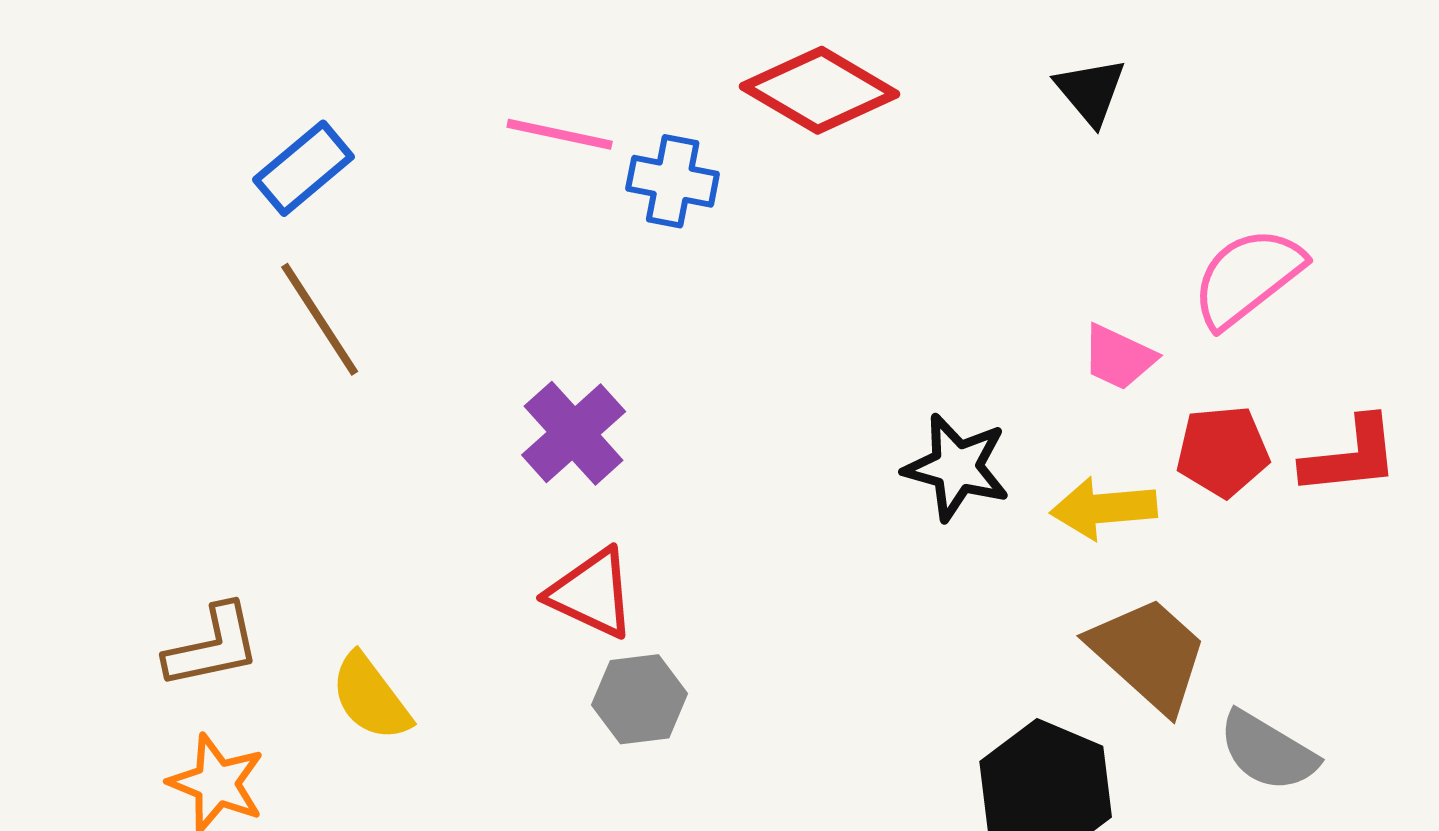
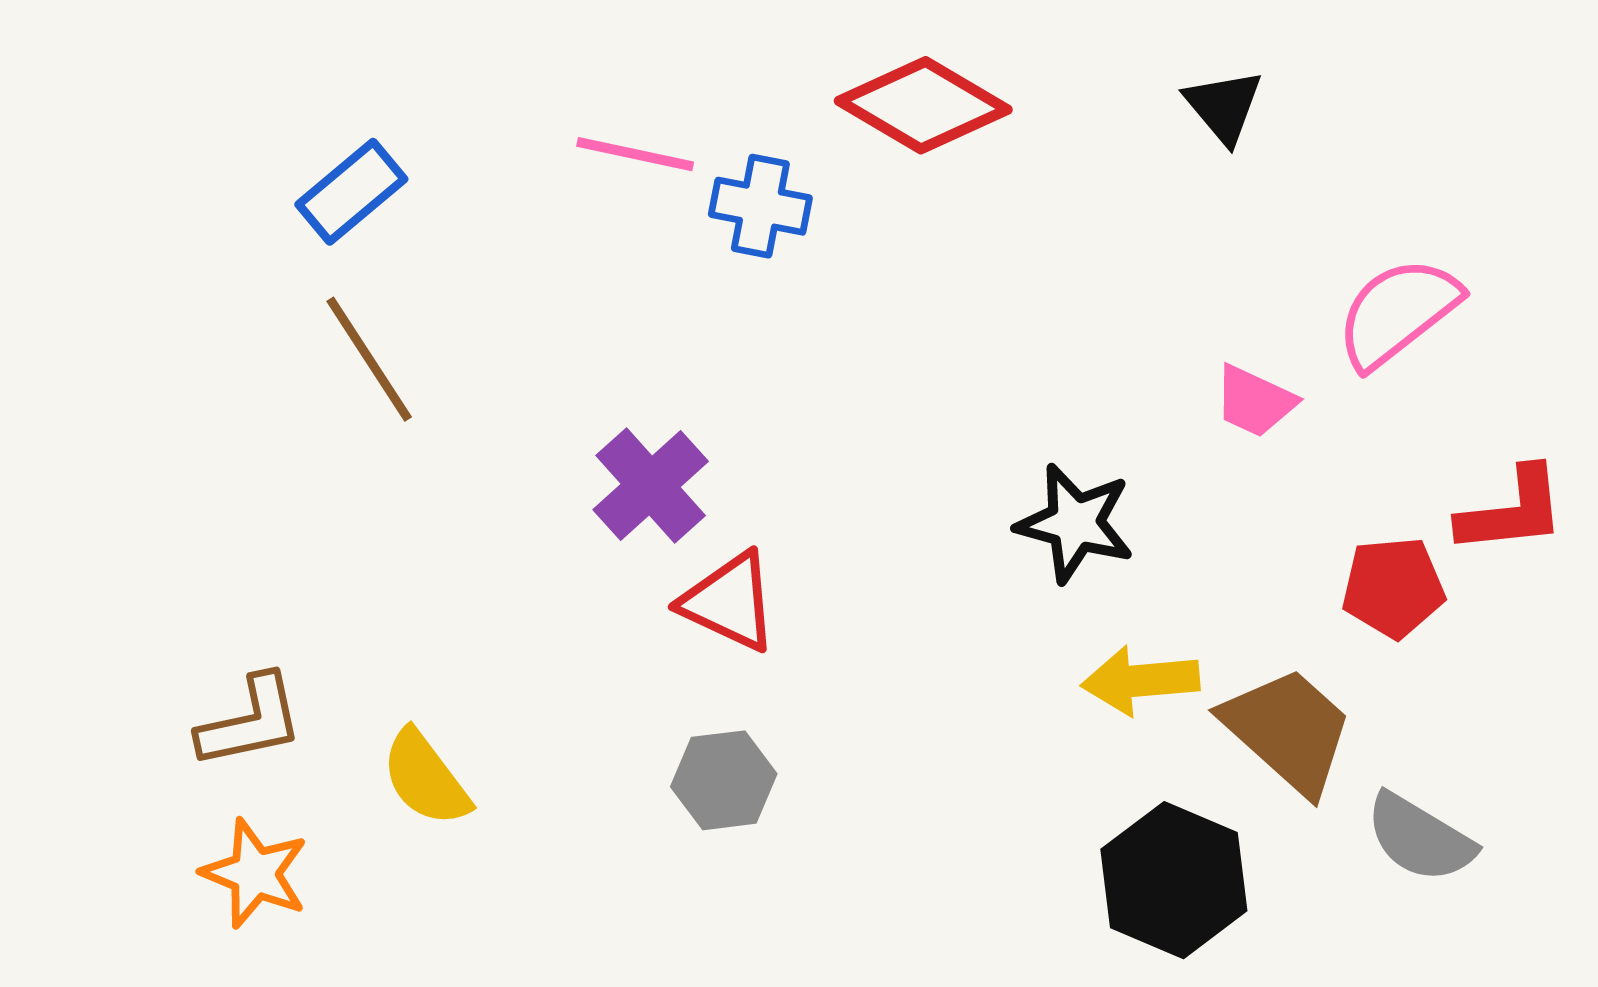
red pentagon: (1223, 451) -> (1393, 587), moved
yellow arrow: (1104, 508) -> (1141, 681), moved
red triangle: (592, 593) -> (729, 602), moved

